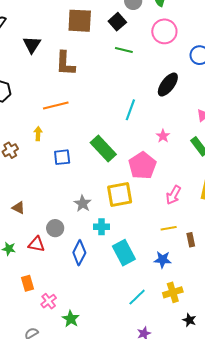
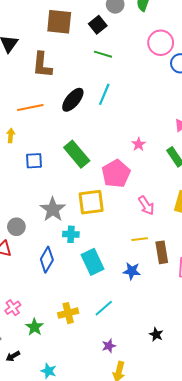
pink circle: (164, 31) -> (161, 43), moved
black ellipse: (168, 85) -> (73, 100), moved
cyan line: (130, 110) -> (104, 94), moved
pink arrow: (173, 195) -> (146, 205), turned -66
gray star: (83, 203) -> (53, 209), size x1.4
gray circle: (55, 228) -> (16, 227), moved
brown rectangle: (191, 240) -> (162, 252), size x1.5
yellow cross: (173, 292) -> (68, 313), moved

